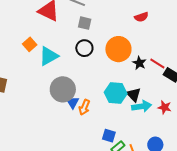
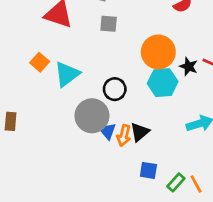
black circle: (84, 48) -> (115, 89), moved
cyan hexagon: (116, 93) -> (163, 83), moved
black triangle: (134, 95) -> (140, 132), moved, turned 42
blue square: (109, 136) -> (148, 170), moved

